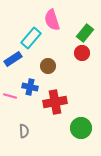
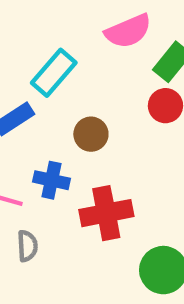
pink semicircle: (52, 20) -> (128, 31), moved, turned -95
gray semicircle: (24, 131) -> (27, 246), moved

